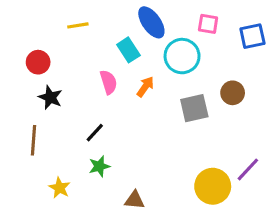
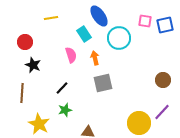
pink square: (208, 24) -> (145, 21), moved
orange arrow: (145, 87) -> (95, 58), turned -48
brown circle: (233, 93) -> (163, 80), moved
gray square: (194, 108) -> (103, 83), moved
yellow star: (60, 188) -> (39, 124), size x1.5

